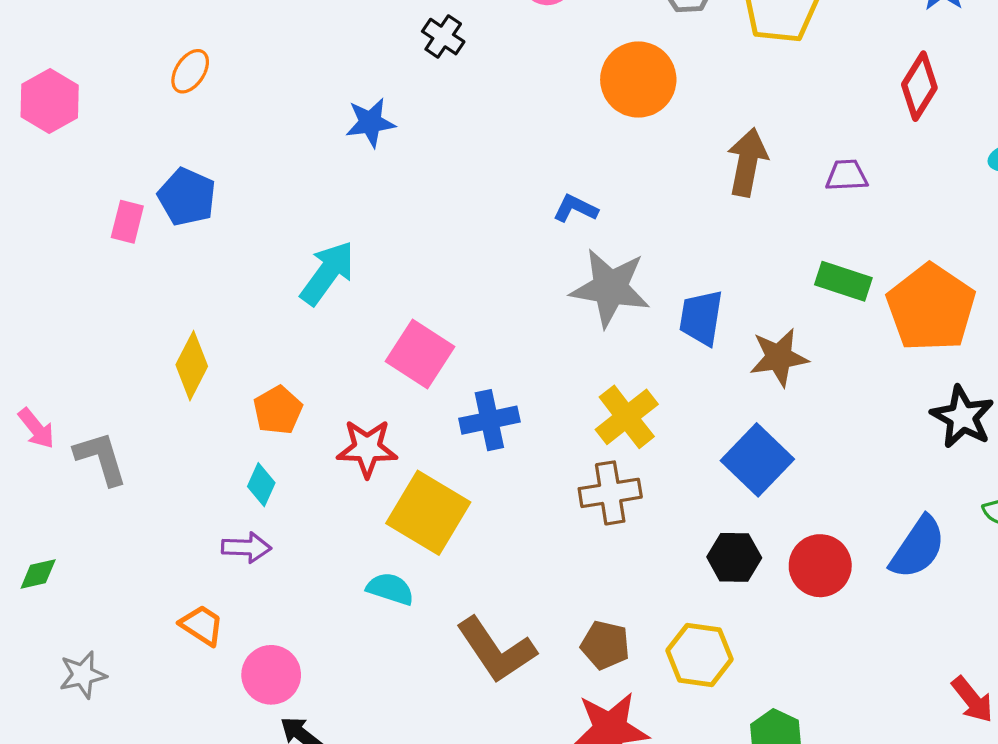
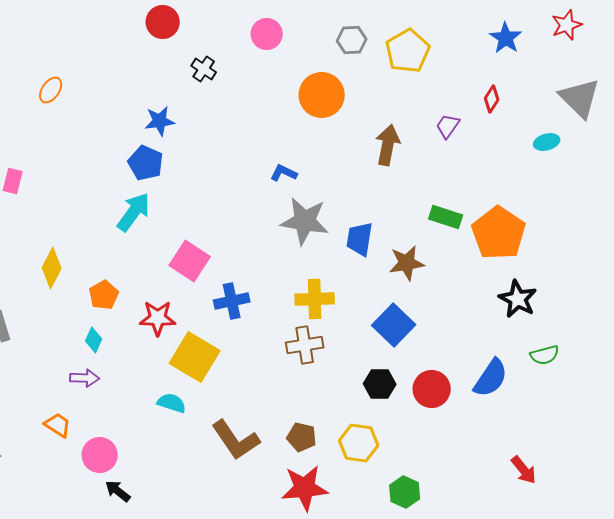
red diamond: (919, 86) -> (492, 99), size x0.7
purple trapezoid: (847, 175) -> (448, 126), moved, turned -52
blue pentagon: (187, 197) -> (146, 163), moved
yellow cross: (627, 417) -> (315, 299), turned 36

